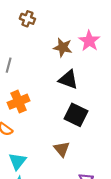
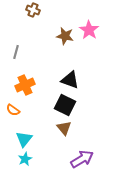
black triangle: (68, 80) -> (70, 80), moved
black square: (76, 115) -> (65, 105), moved

